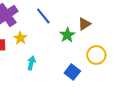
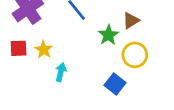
yellow star: (20, 38) -> (44, 50), moved
yellow circle: (96, 55) -> (135, 55), moved

